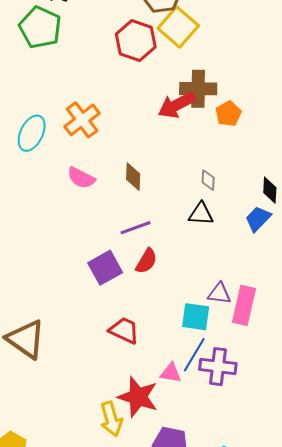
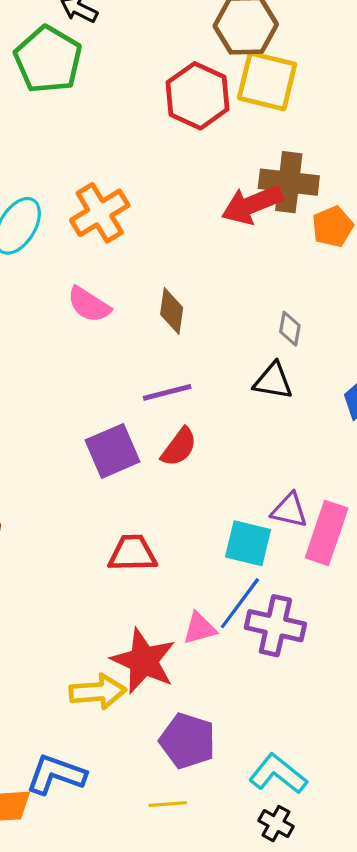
yellow square: (178, 27) -> (267, 81), turned -33
red trapezoid: (124, 330) -> (132, 553), turned -32
pink triangle: (171, 373) -> (200, 628), turned -30
yellow arrow: (111, 419) -> (98, 692), turned -84

